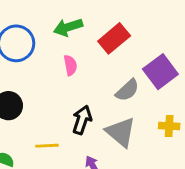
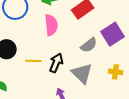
pink semicircle: (70, 65) -> (51, 25), size x1.5
yellow line: (47, 146) -> (33, 61), moved

